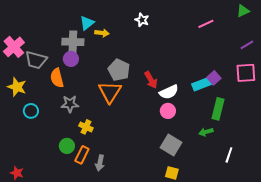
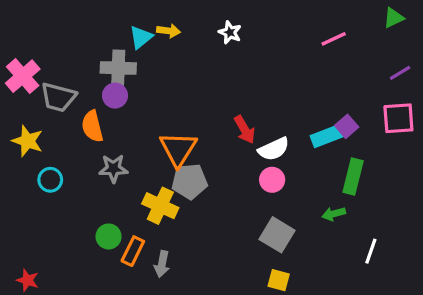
yellow arrow: (102, 33) -> (168, 31), moved
gray pentagon: (119, 70) -> (190, 181), moved, turned -30
yellow cross: (86, 127) -> (160, 206), moved, size x1.5

